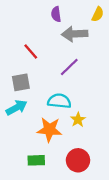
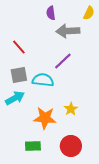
red line: (31, 52) -> (19, 47), moved
cyan semicircle: (59, 101) -> (43, 80), moved

